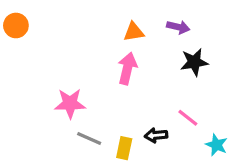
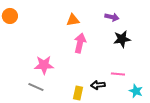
orange triangle: (134, 32) -> (73, 20), moved
pink line: (188, 118) -> (118, 74), turned -32
gray line: (89, 138) -> (36, 87), moved

